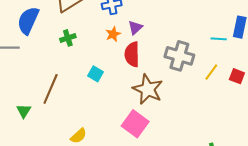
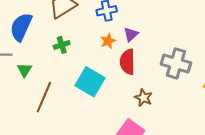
cyan square: (96, 74) -> (90, 82), size x1.8
brown star: (148, 89) -> (143, 98), size x0.6
green triangle: (24, 111) -> (24, 70), moved

